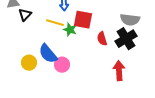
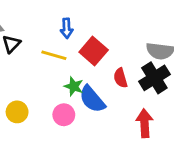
red square: (83, 20) -> (94, 51), turned 30
green star: (70, 30) -> (74, 86), moved
blue semicircle: (48, 54) -> (92, 99), moved

